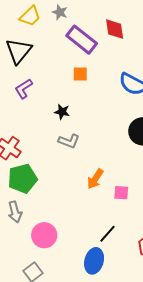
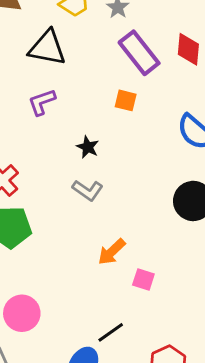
black triangle: (19, 51) -> (47, 48), turned 48

